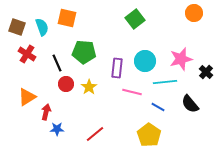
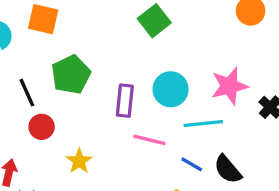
green pentagon: (84, 52) -> (71, 75), turned -30
yellow star: (89, 87) -> (79, 161), moved
black semicircle: (190, 104) -> (228, 169), moved

